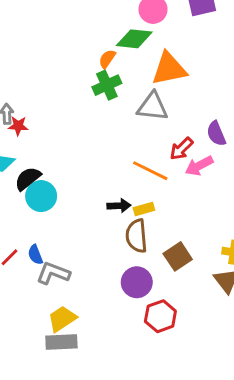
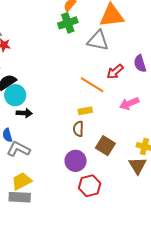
pink arrow: (199, 166) -> (129, 104), moved
black arrow: (119, 206) -> (24, 113), moved
brown semicircle: (136, 236) -> (78, 129), size x0.7
brown square: (178, 256) -> (105, 146), turned -30

